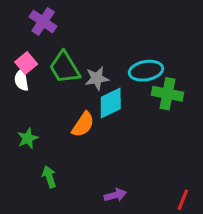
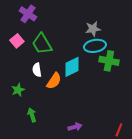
gray star: (97, 78) -> (93, 29), moved
white semicircle: (22, 80) -> (37, 70), moved

